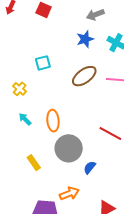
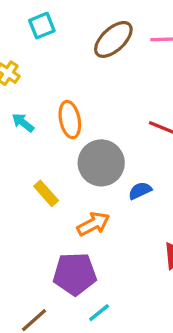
blue semicircle: (90, 167) -> (140, 191), turned 32
orange arrow: (69, 193) -> (93, 224), moved

